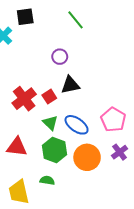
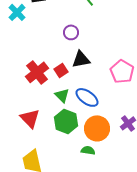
pink pentagon: (113, 120) -> (122, 71), moved
red triangle: (17, 147) -> (30, 118), turned 40
green semicircle: (47, 180) -> (88, 150), moved

